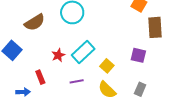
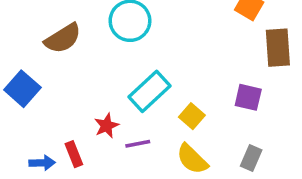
red star: (58, 55) -> (106, 126), moved
red rectangle: (40, 77) -> (74, 154), moved

